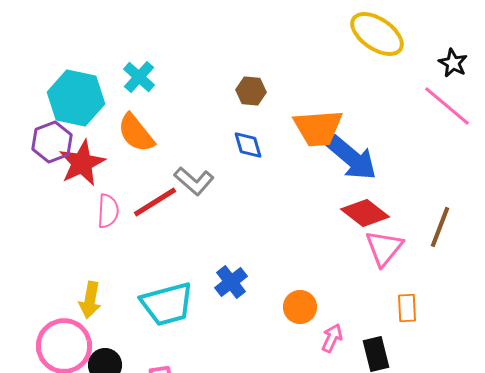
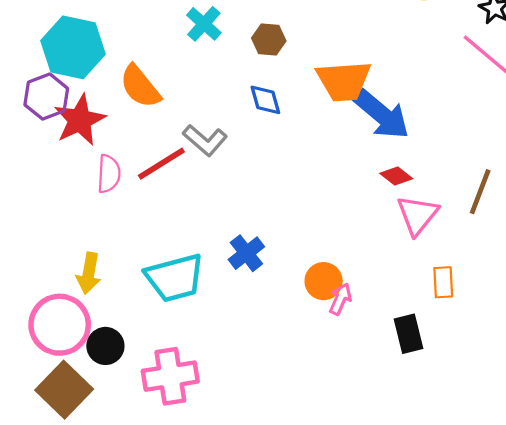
cyan cross: (139, 77) -> (204, 24), moved
red diamond: (365, 213) -> (396, 176), size x0.6
pink arrow: (332, 338) -> (340, 299), moved

